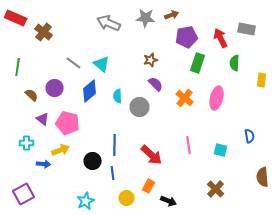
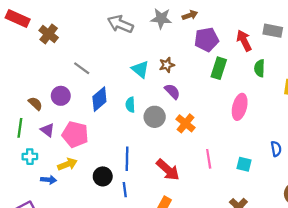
cyan triangle: (102, 64) -> (140, 69), moved
green line: (18, 67) -> (20, 128), moved
orange cross: (185, 98) -> (186, 123), moved

